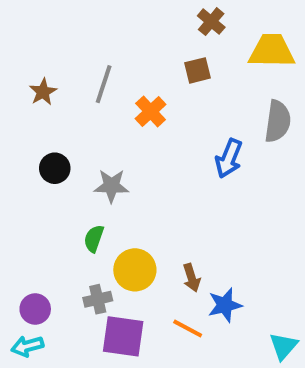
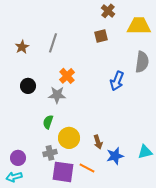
orange cross: (151, 111) -> (67, 76), moved
orange line: (188, 329) -> (87, 168), moved
cyan triangle: (284, 346) -> (145, 152), moved, turned 35

